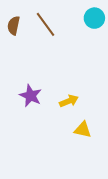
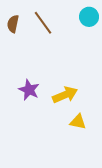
yellow arrow: (69, 101) -> (65, 95), size x1.4

